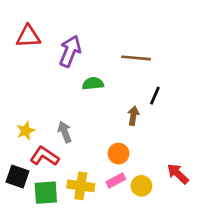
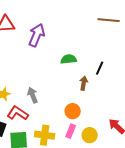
brown line: (136, 58) -> (109, 20), moved
green semicircle: (93, 84) -> (69, 59), moved
pink rectangle: (116, 180) -> (71, 131), turned -40

